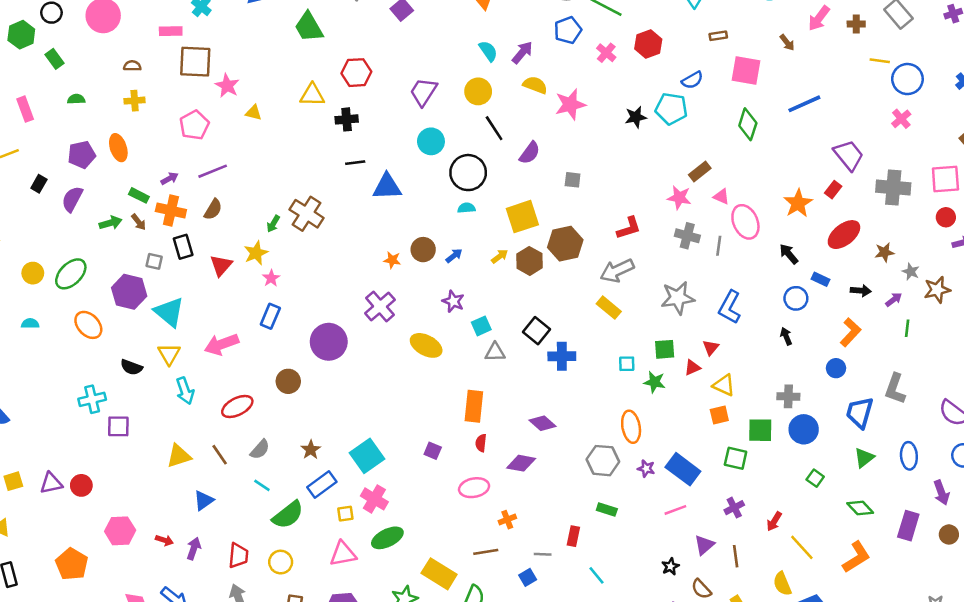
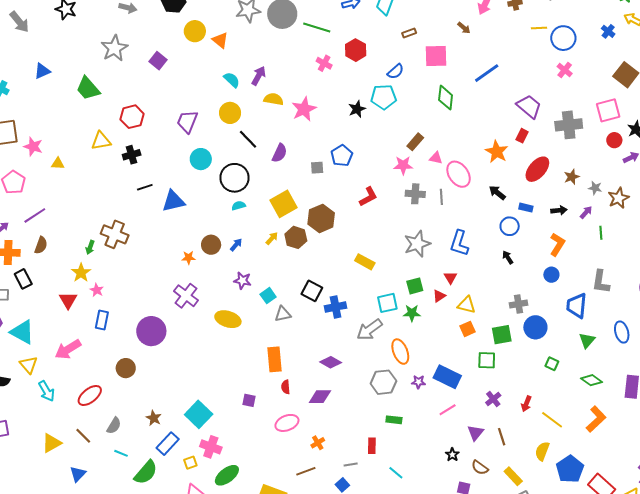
blue pentagon: (568, 30) -> (342, 156), moved
red triangle: (221, 265) -> (68, 300), moved
gray arrow: (617, 271) -> (369, 330), moved
cyan square: (627, 364) -> (387, 303), size x1.5
yellow semicircle: (782, 584) -> (542, 451), turned 54

